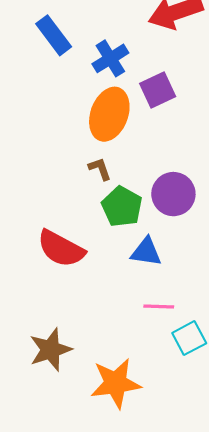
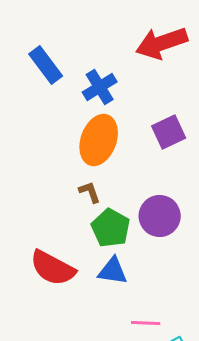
purple square: (158, 90) -> (169, 132), moved
blue triangle: (146, 252) -> (113, 271), moved

